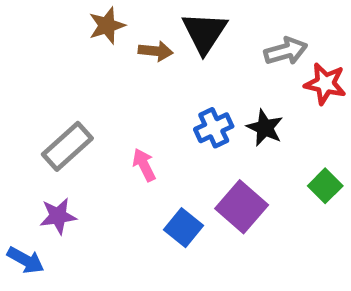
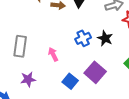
gray rectangle: (67, 146) -> (20, 46), turned -40
purple star: (58, 216) -> (28, 79), moved

